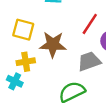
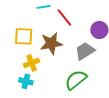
red line: (90, 24) -> (64, 17), moved, turned -60

